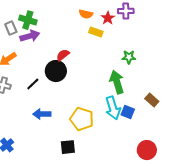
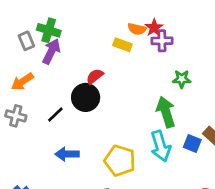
purple cross: (126, 11) -> (162, 41), moved
orange semicircle: (86, 14) -> (137, 29), moved
yellow rectangle: (96, 32) -> (122, 45), moved
purple arrow: (30, 36) -> (51, 51), turned -48
blue square: (128, 112) -> (192, 144), moved

